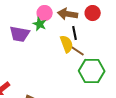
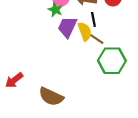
purple trapezoid: (20, 34) -> (67, 27), moved, turned 105

